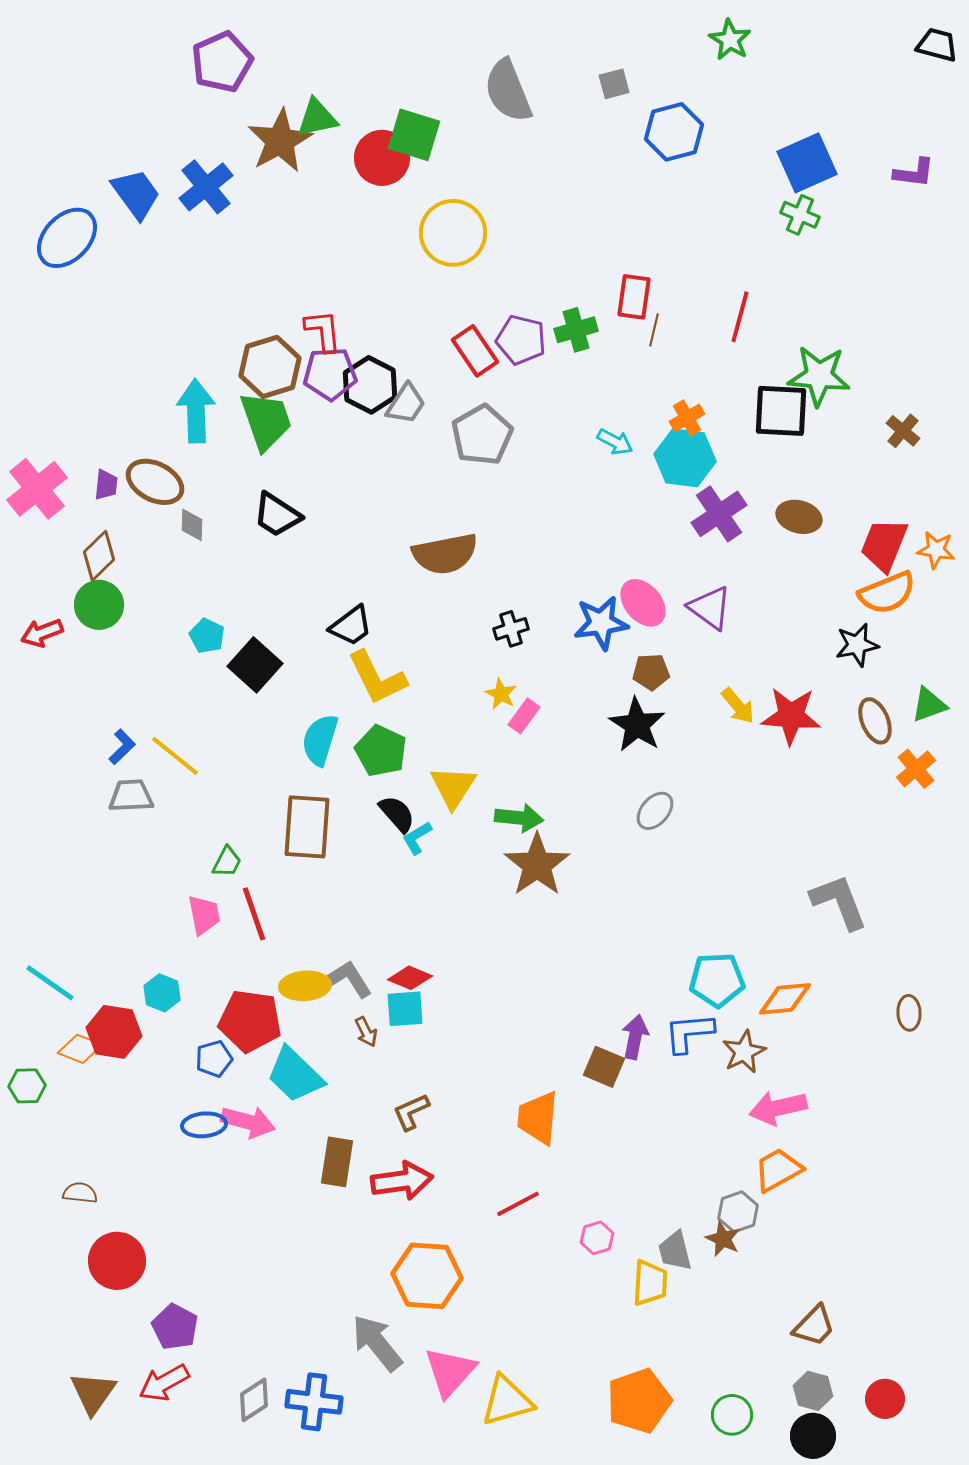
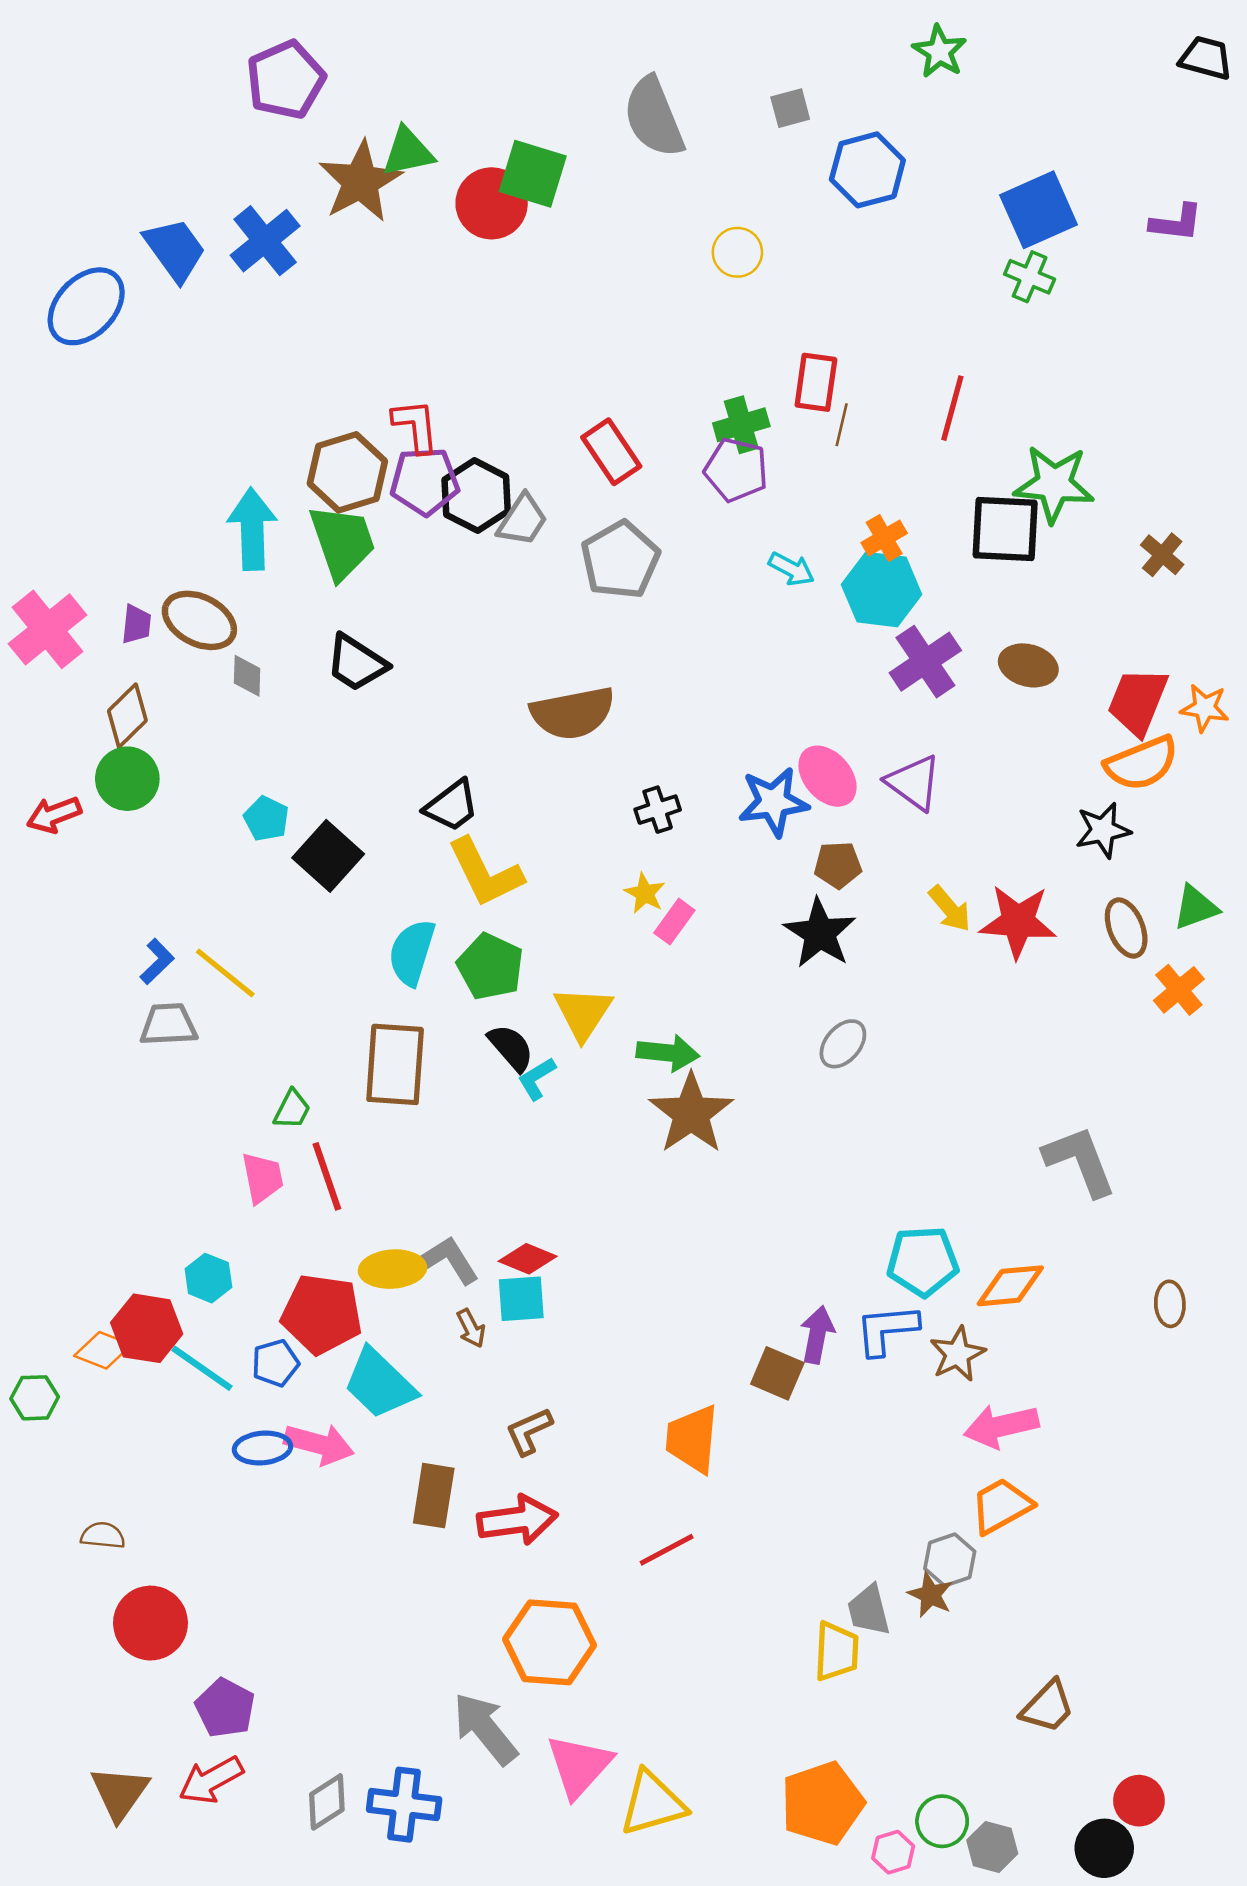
yellow circle: (453, 233) -> (737, 252), moved, size x0.6
purple pentagon: (521, 340) -> (736, 470), moved
cyan line: (50, 983) -> (202, 1368), moved
pink hexagon: (597, 1238) -> (893, 1852), moved
gray hexagon: (813, 1391) -> (992, 1847), moved
black circle: (813, 1436) -> (1104, 1848), moved

